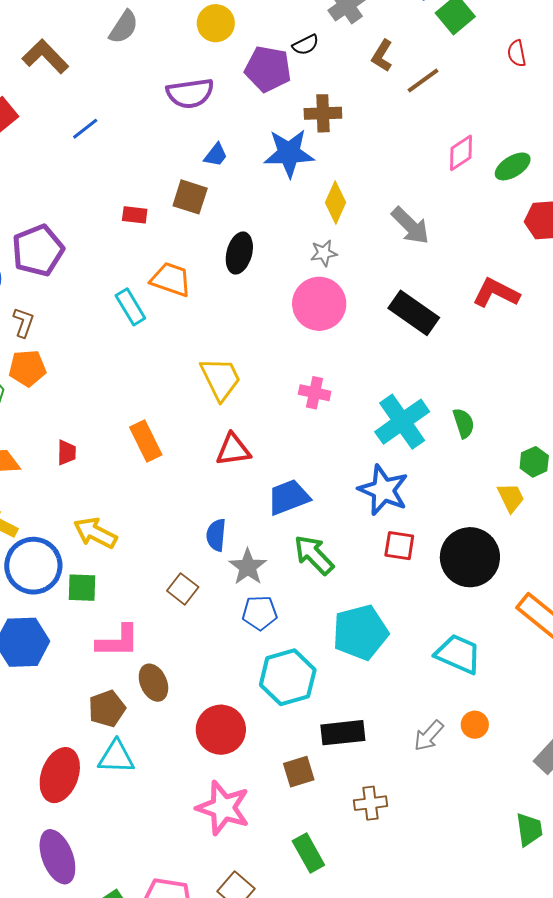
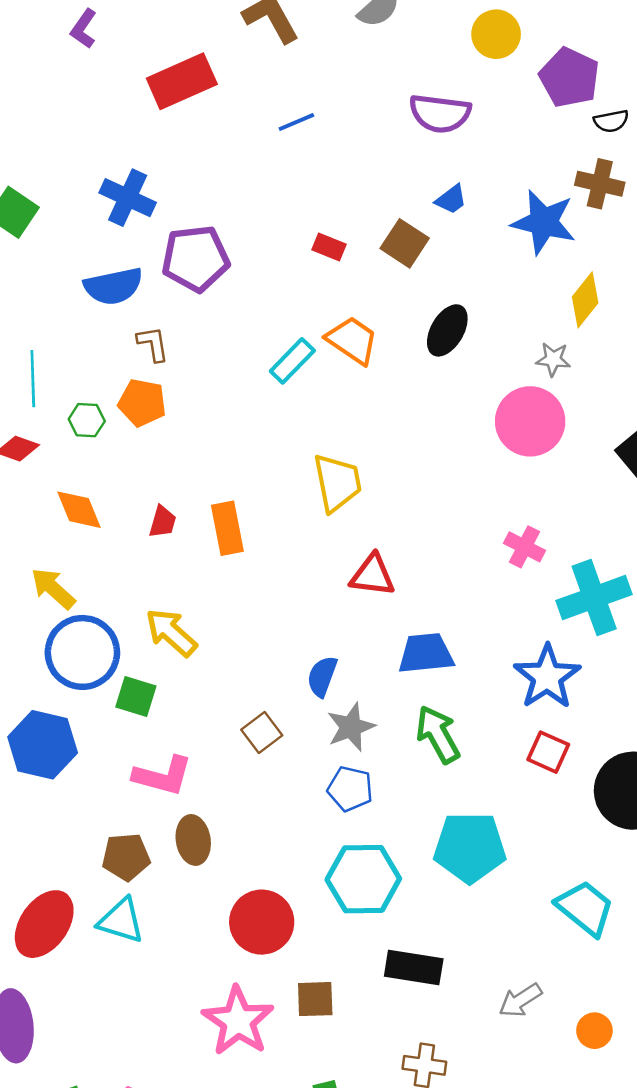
black semicircle: (306, 45) -> (611, 121), moved
purple pentagon: (268, 69) -> (569, 78), moved
cyan rectangle: (130, 307) -> (292, 361), turned 60
brown L-shape: (23, 322) -> (153, 344), turned -44
yellow trapezoid: (221, 379) -> (337, 483), moved
pink cross: (315, 393) -> (525, 547), moved
orange rectangle: (146, 441) -> (227, 528), moved
orange circle: (475, 725) -> (594, 1031), moved
brown square: (299, 772) -> (315, 999), moved

